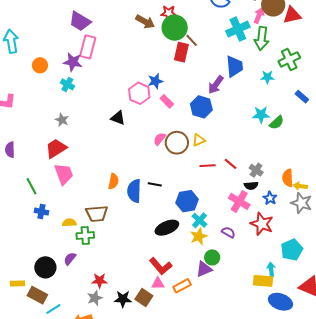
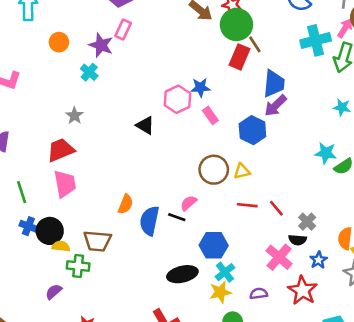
pink rectangle: (88, 47) -> (123, 30), size x0.7
blue trapezoid: (235, 66) -> (274, 84), moved
pink semicircle: (160, 139) -> (188, 203), moved
purple semicircle: (228, 232) -> (259, 294), turned -48
black circle: (45, 267) -> (50, 231), moved

